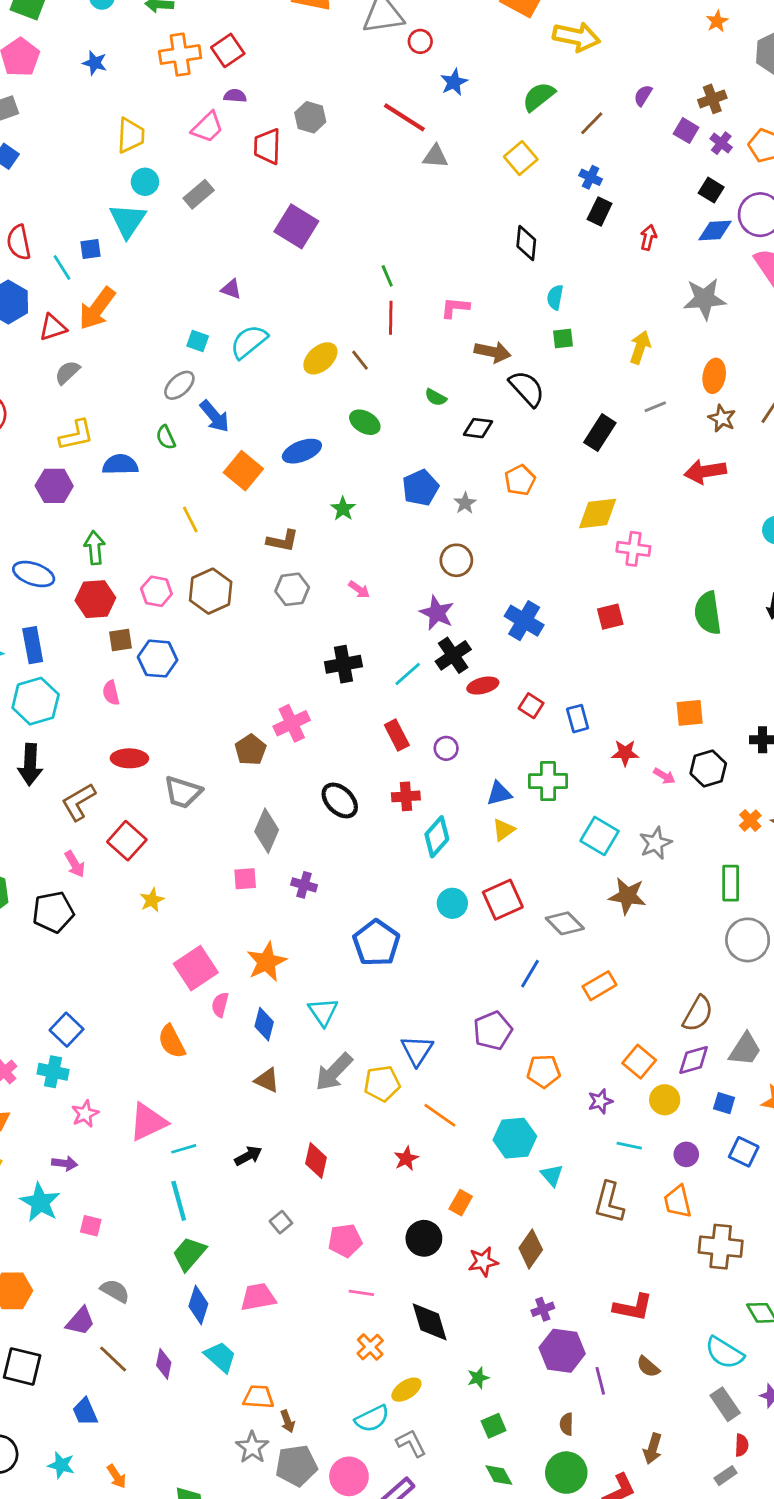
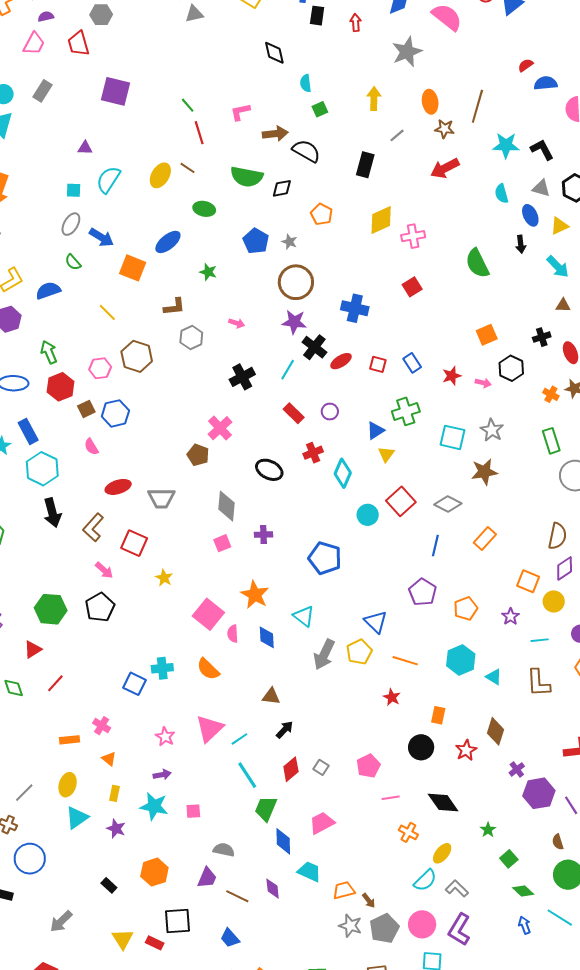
green semicircle: (436, 397) -> (247, 177), size x2.0
brown circle: (456, 560) -> (296, 282), size x1.5
cyan cross: (53, 1072) -> (162, 668), moved
brown triangle: (267, 1080) -> (271, 696), moved
red diamond: (316, 1160) -> (291, 769), moved, turned 55

